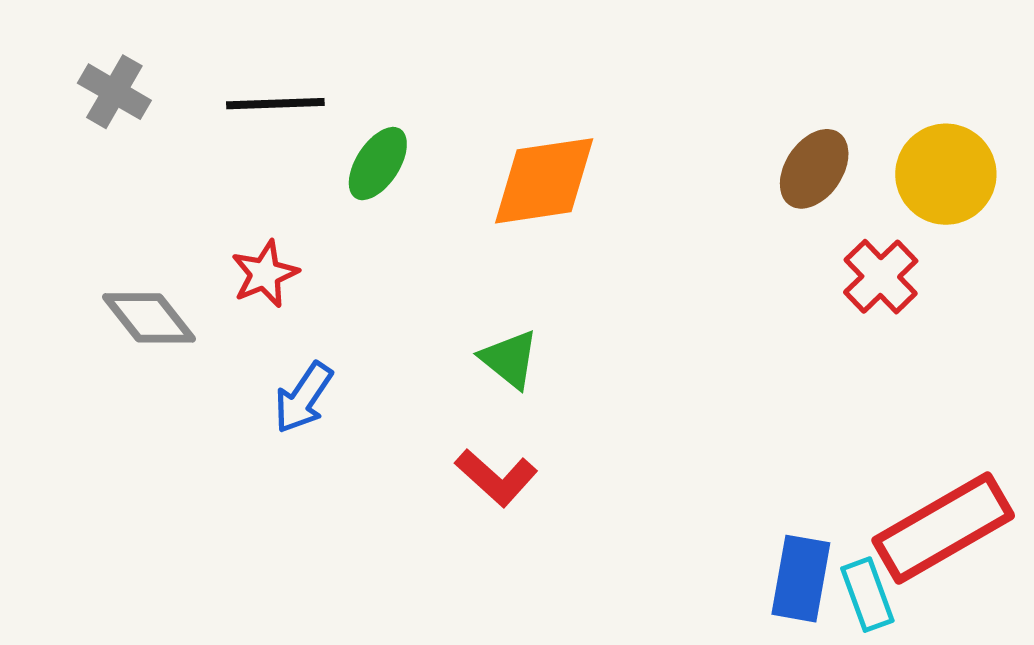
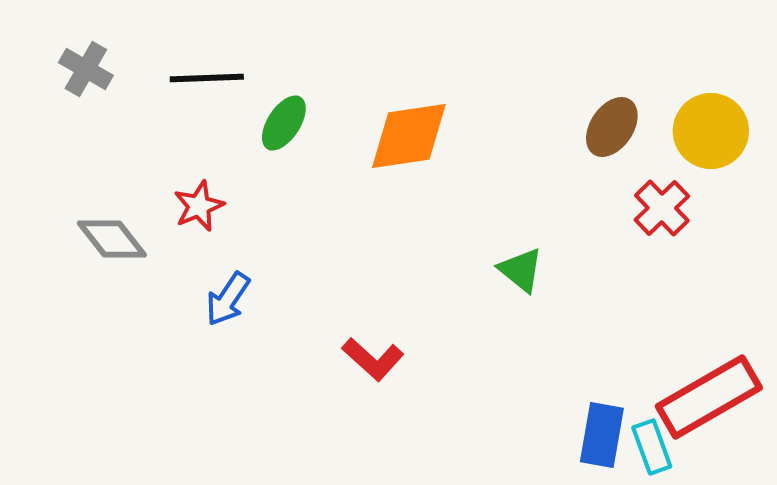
green triangle: (510, 359) -> (521, 270), moved

